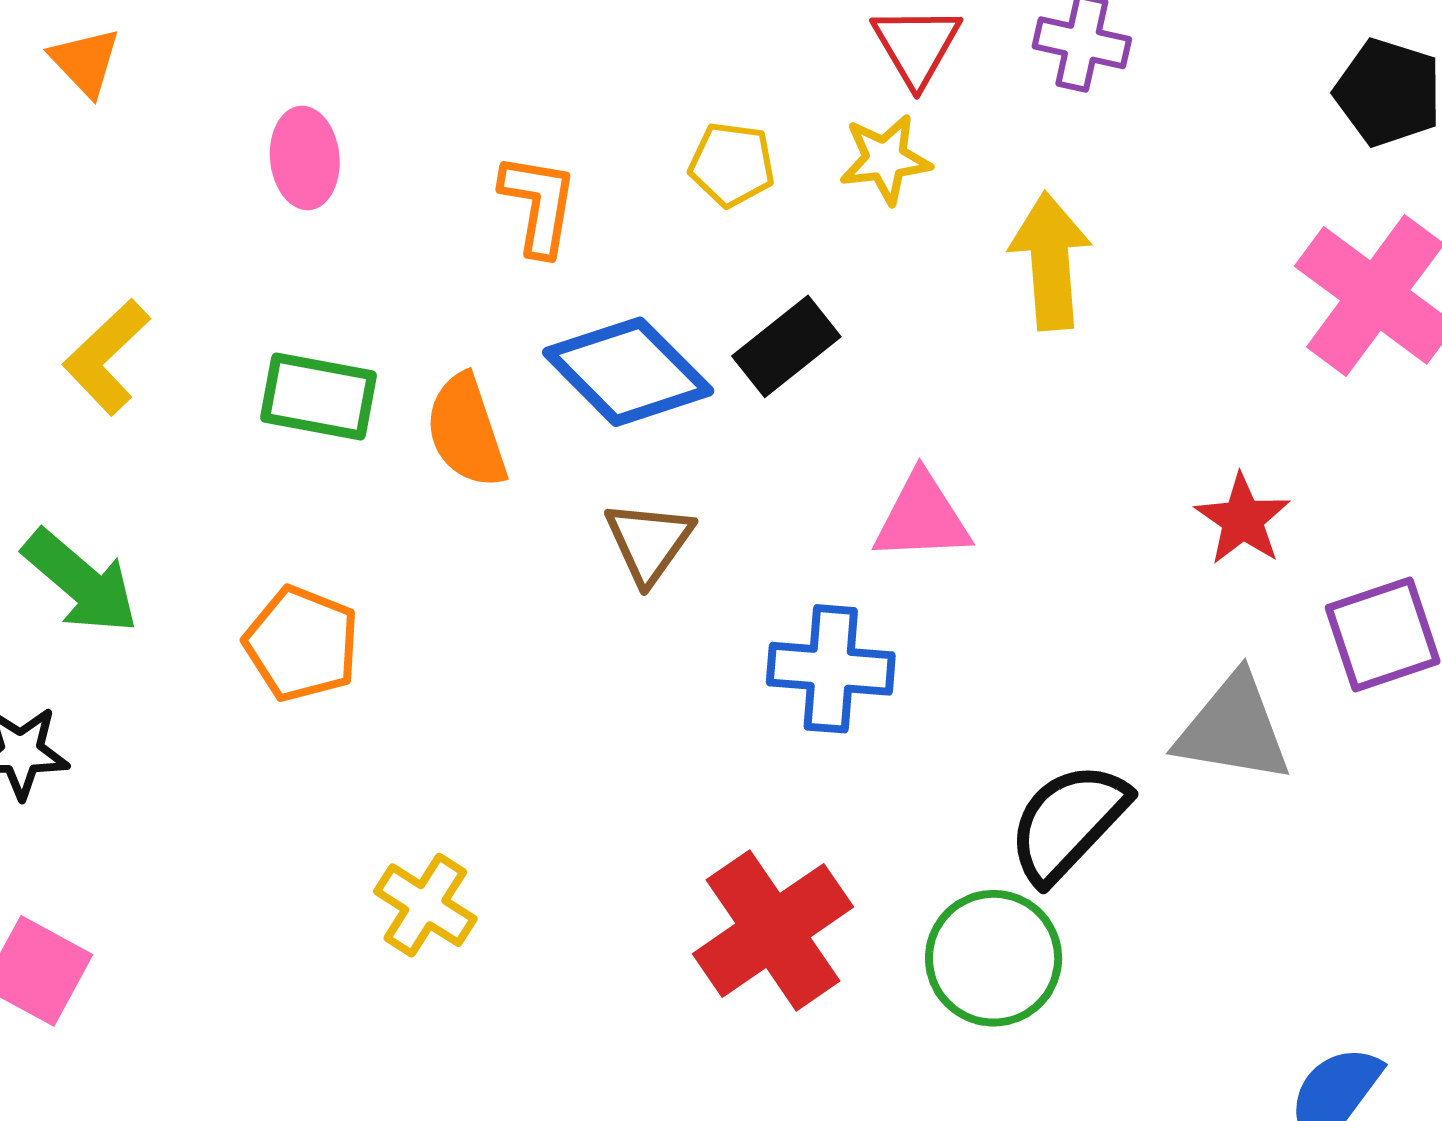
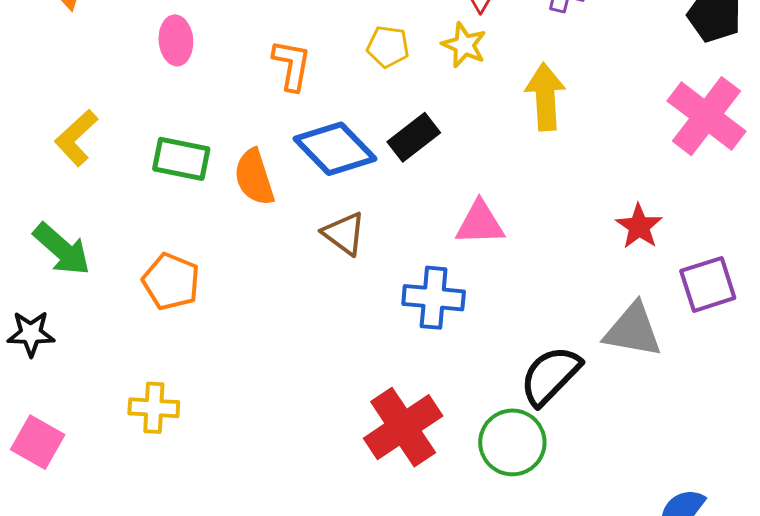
yellow star: (885, 159) -> (464, 45), turned 30
brown triangle: (649, 542) -> (344, 233), turned -30
yellow cross: (425, 905) -> (154, 408), moved, turned -30

